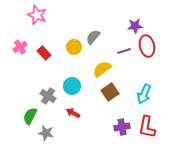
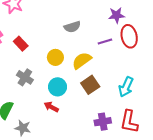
gray semicircle: (93, 37) -> (72, 27), turned -147
yellow circle: (74, 47) -> (55, 57), moved
cyan circle: (72, 86) -> (58, 87), moved
gray cross: (48, 96) -> (25, 77), moved

